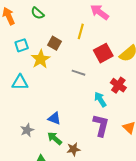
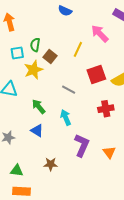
green semicircle: (38, 13) -> (35, 45), moved, turned 48
red cross: (118, 85) -> (106, 109), turned 35
cyan arrow: (100, 99) -> (66, 117), moved
green arrow: (55, 138) -> (39, 107), moved

